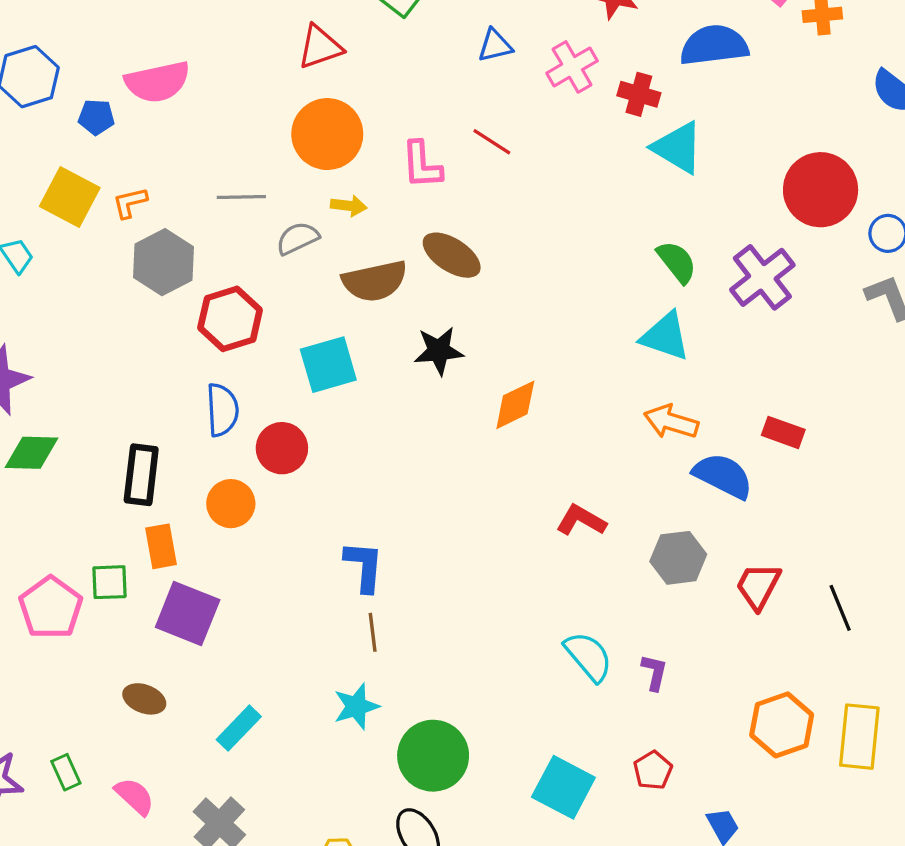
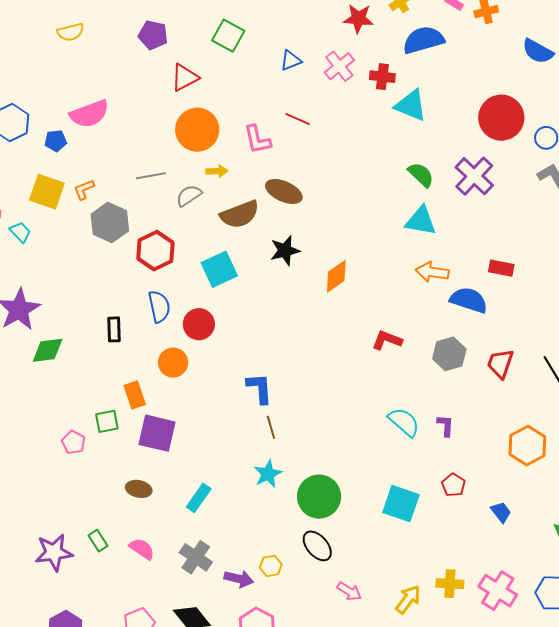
black rectangle: (141, 475) -> (114, 329), moved, size x0.7
pink pentagon: (51, 608) -> (73, 442), size x0.6

